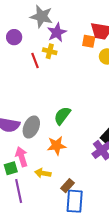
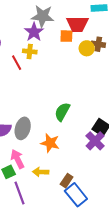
gray star: (42, 16) -> (43, 16), moved
green semicircle: (62, 116) -> (62, 112), moved
orange star: (57, 146) -> (50, 143), turned 30
blue rectangle: (75, 201) -> (76, 195), turned -35

